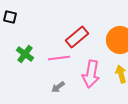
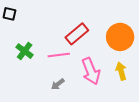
pink arrow: (91, 74) -> (91, 71), turned -32

